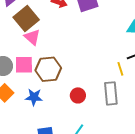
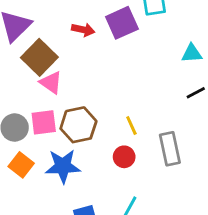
yellow line: (120, 69) -> (131, 125), moved
blue star: (34, 97) -> (63, 166), size x1.4

